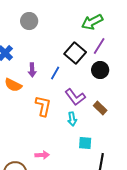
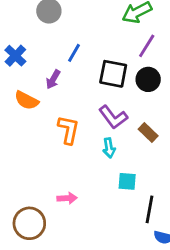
black square: (75, 53) -> (113, 74), moved, turned -30
purple arrow: (32, 70) -> (53, 79), turned 32
blue line: (55, 73) -> (74, 53), moved

